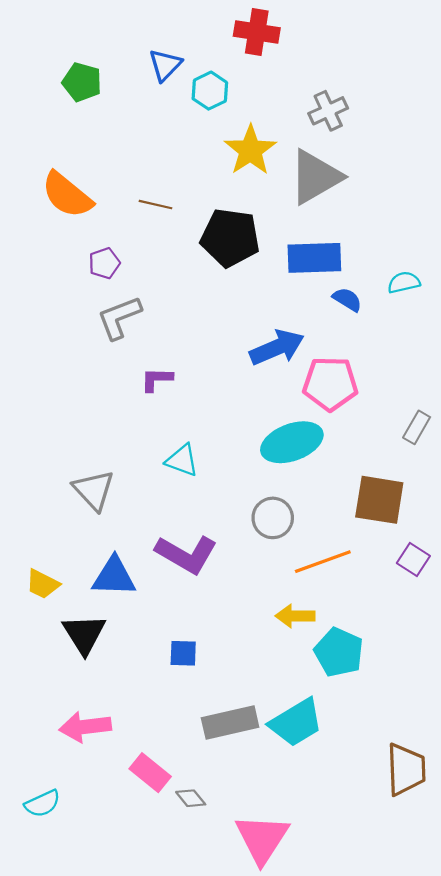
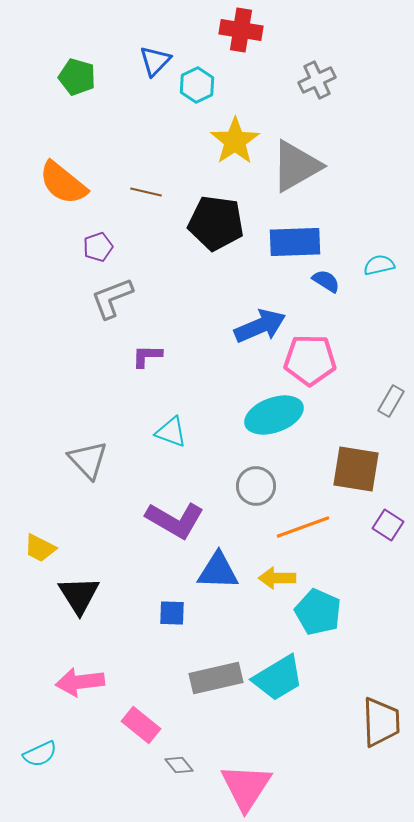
gray cross: (328, 111) -> (317, 80), moved
blue triangle: (114, 577) -> (218, 571), moved
gray diamond: (191, 798) -> (179, 765), moved

